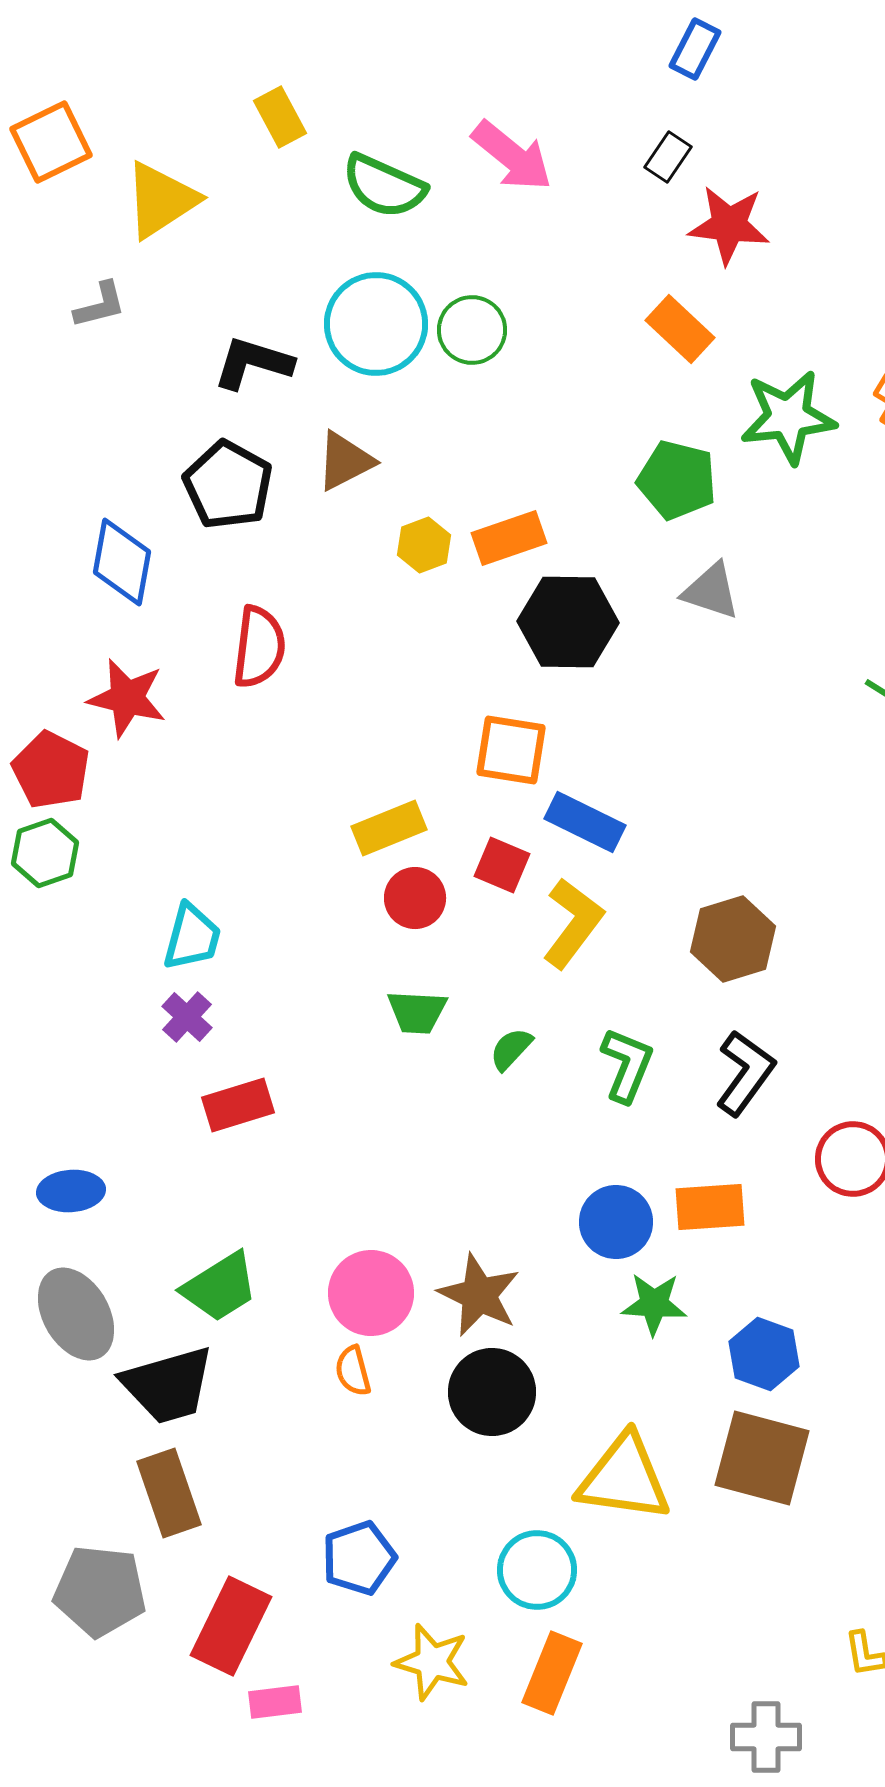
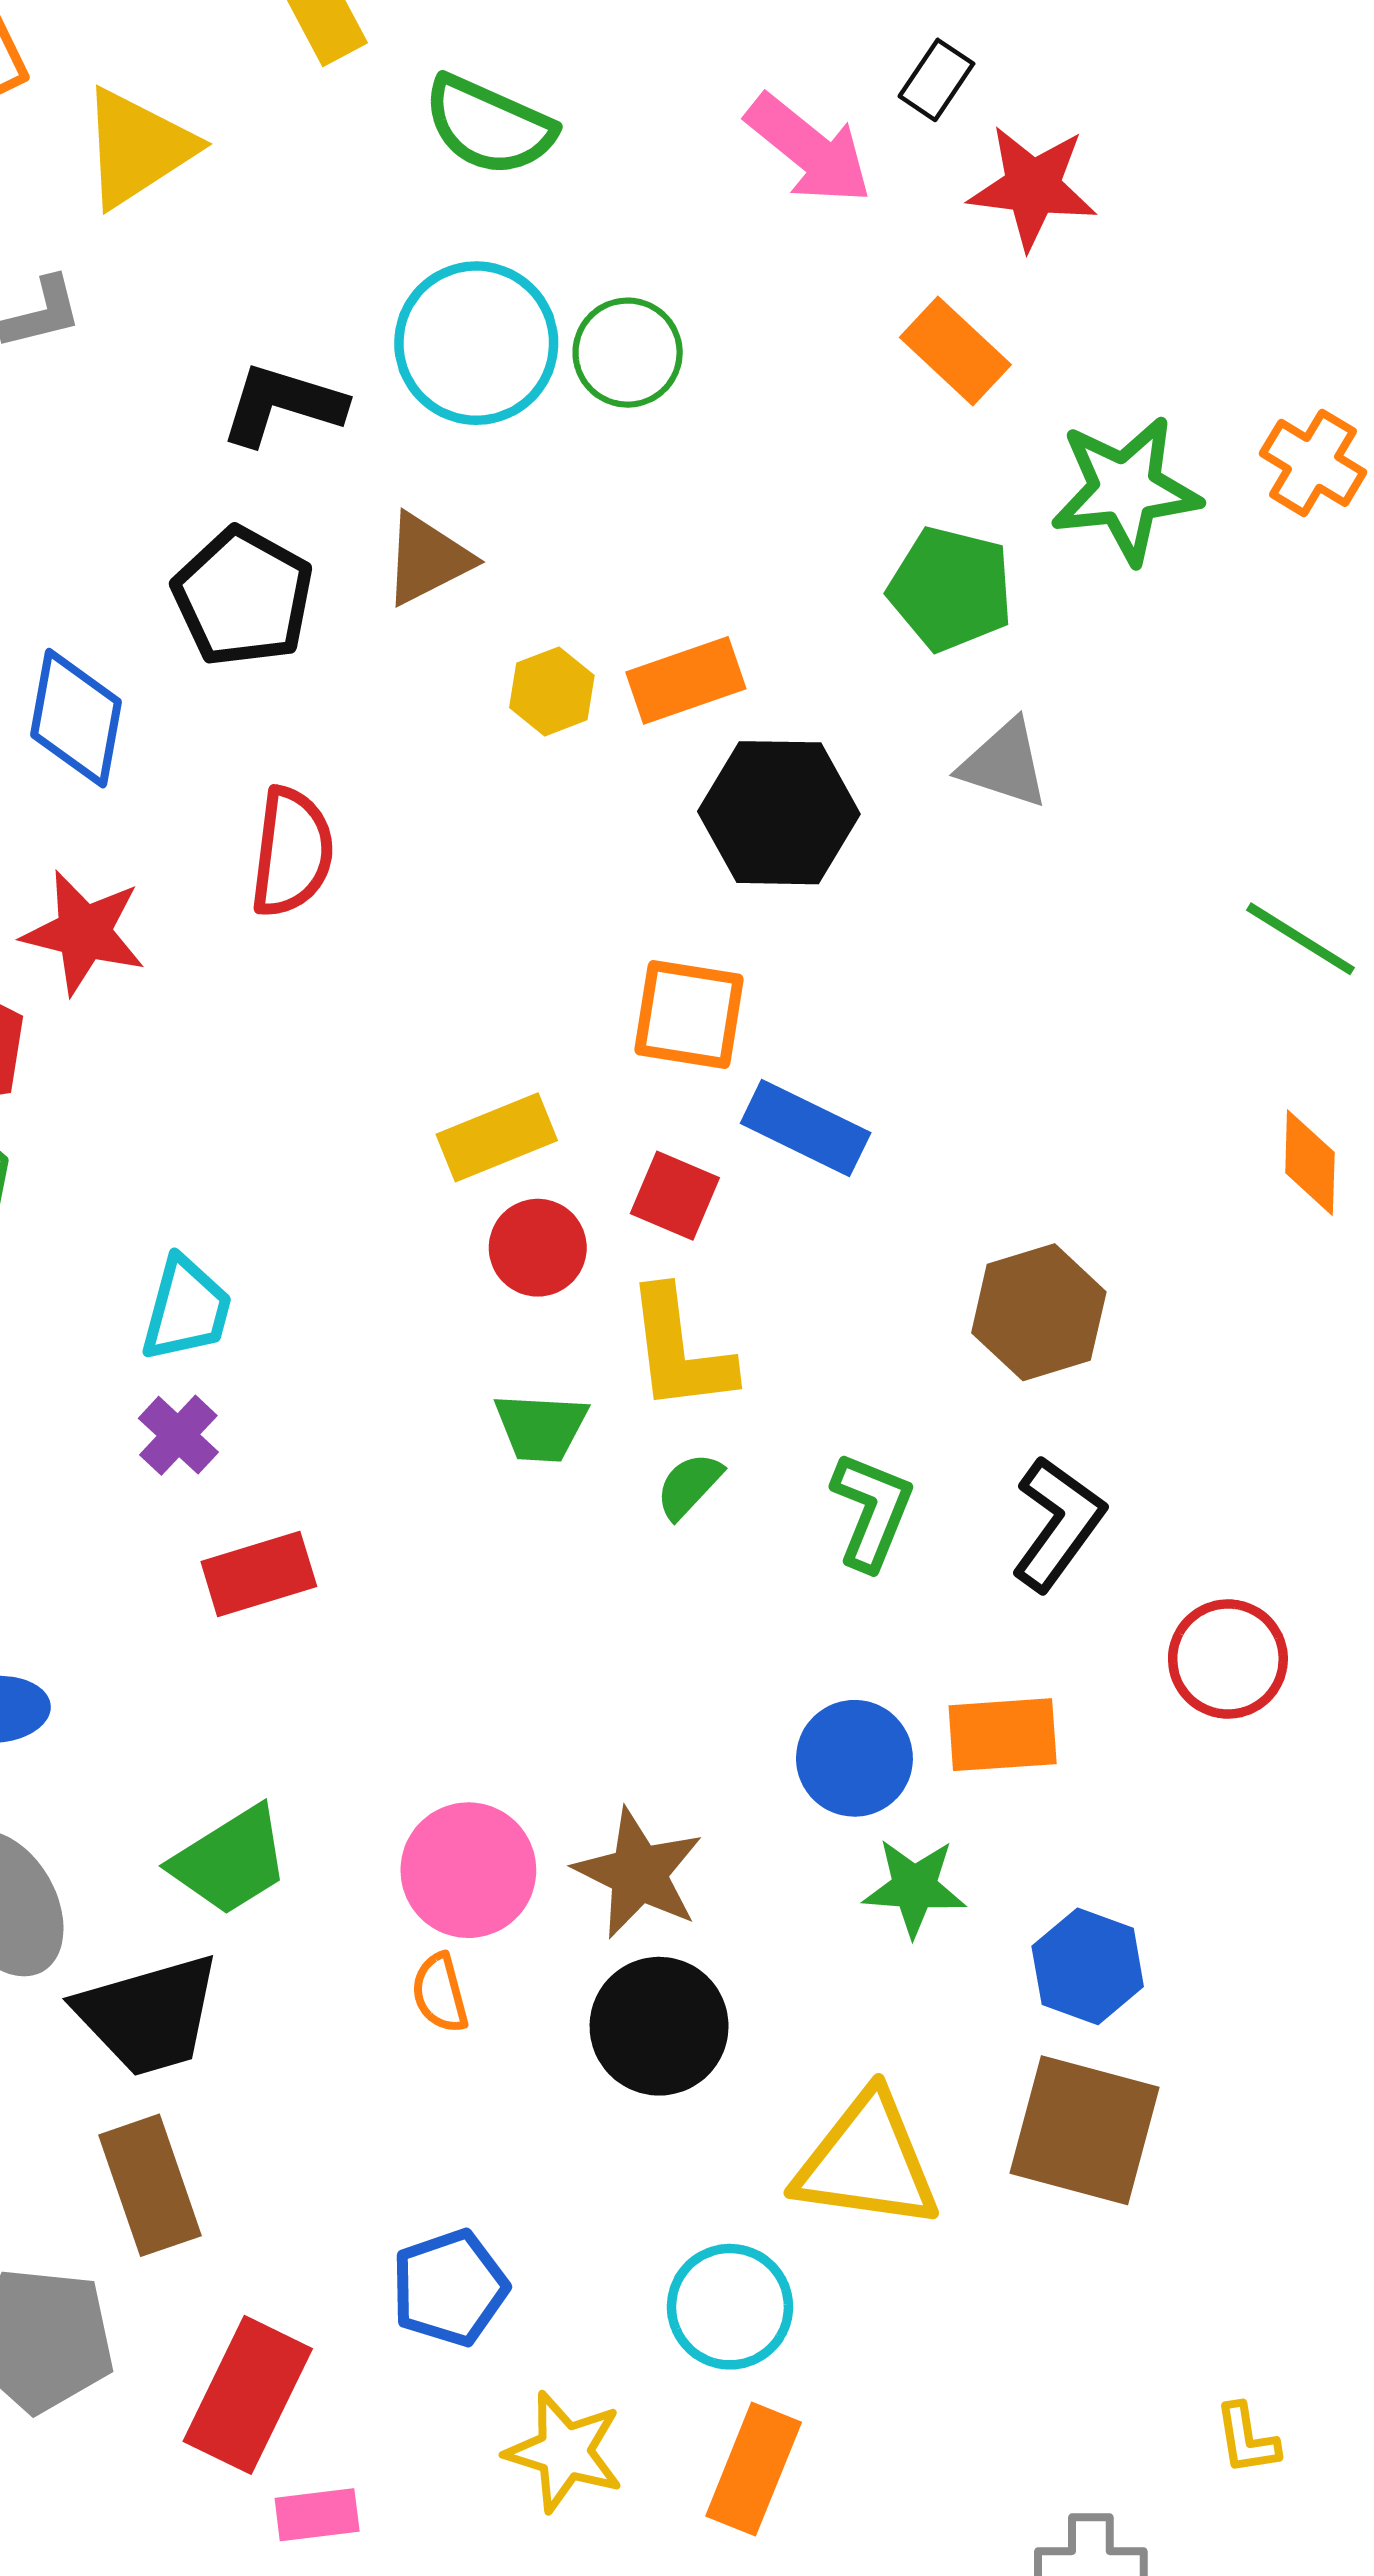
pink arrow: (512, 156) -> (809, 149), moved
yellow L-shape: (573, 923) -> (680, 1350), moved, turned 136

